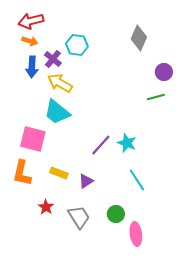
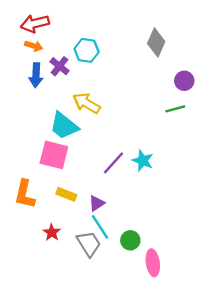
yellow arrow: (60, 83) -> (87, 103), moved
pink square: (33, 139) -> (54, 155), moved
cyan line: (137, 180) -> (100, 227), moved

